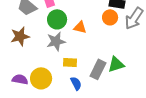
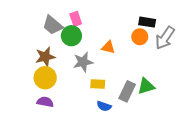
green circle: (57, 19) -> (71, 36), moved
yellow circle: (41, 78) -> (45, 78), moved
blue semicircle: (76, 83) -> (104, 106), turned 136

